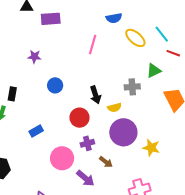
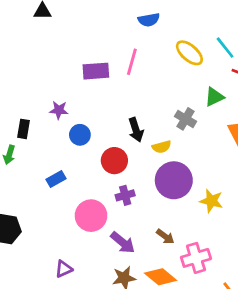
blue semicircle: (114, 18) -> (149, 20), moved
purple rectangle: (51, 19) -> (96, 71), moved
purple star: (34, 57) -> (59, 110), moved
blue circle: (55, 85) -> (80, 135), moved
gray cross: (132, 87) -> (186, 119), turned 35
brown arrow: (106, 162) -> (165, 236), moved

